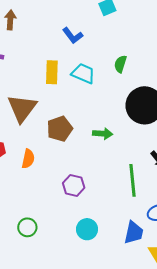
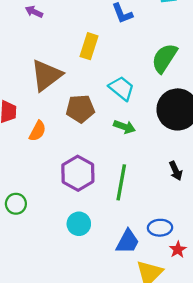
green semicircle: (120, 64) -> (164, 58), size x1.6
cyan trapezoid: (83, 74) -> (122, 88), moved
green line: (132, 180) -> (121, 182), moved
purple hexagon: (74, 185) -> (78, 173), size x1.4

